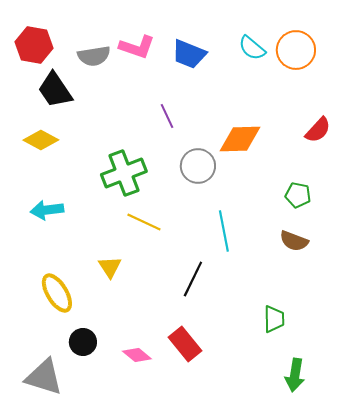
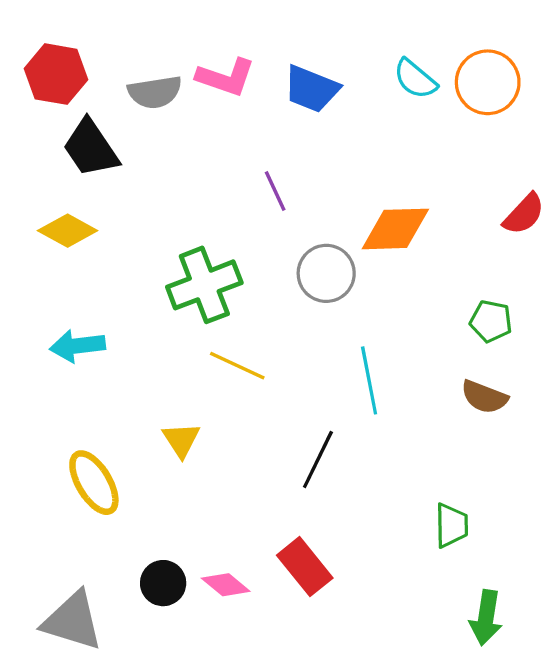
black circle: (83, 342) -> (163, 583), moved

